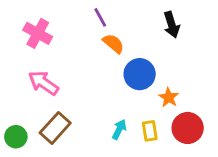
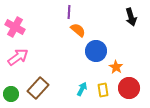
purple line: (100, 17) -> (69, 12), turned 32
black arrow: (172, 25) -> (131, 17), moved
pink cross: (38, 33) -> (15, 27), moved
pink arrow: (44, 83) -> (18, 57), moved, turned 110

